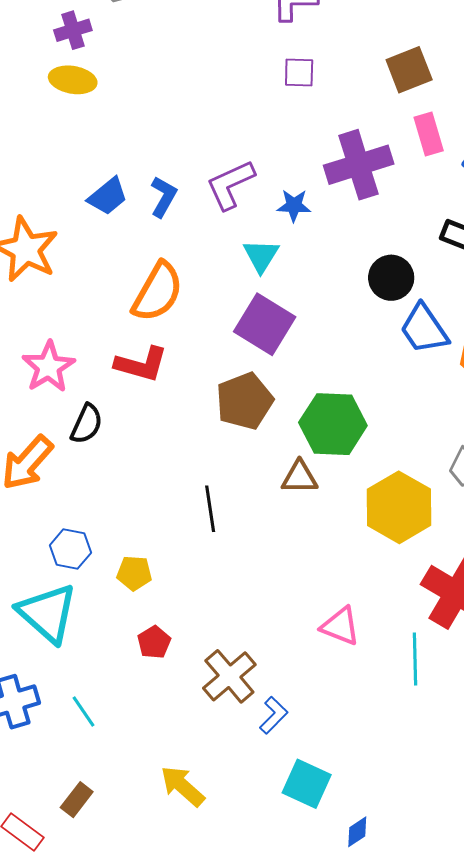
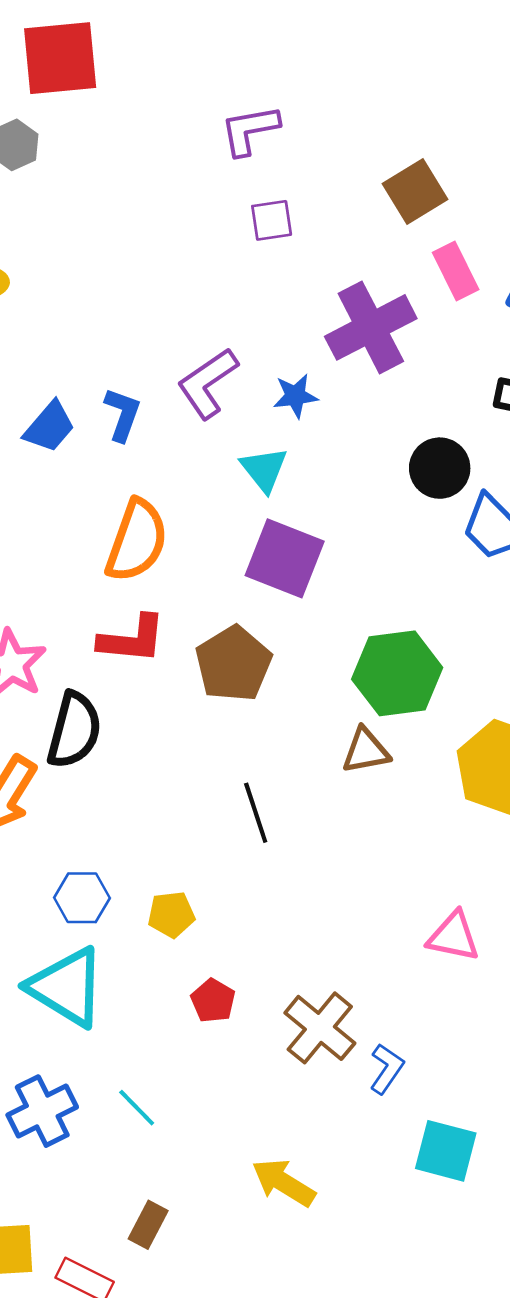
brown pentagon: (245, 401) -> (233, 664), moved
black semicircle: (87, 424) -> (74, 730), size x1.4

